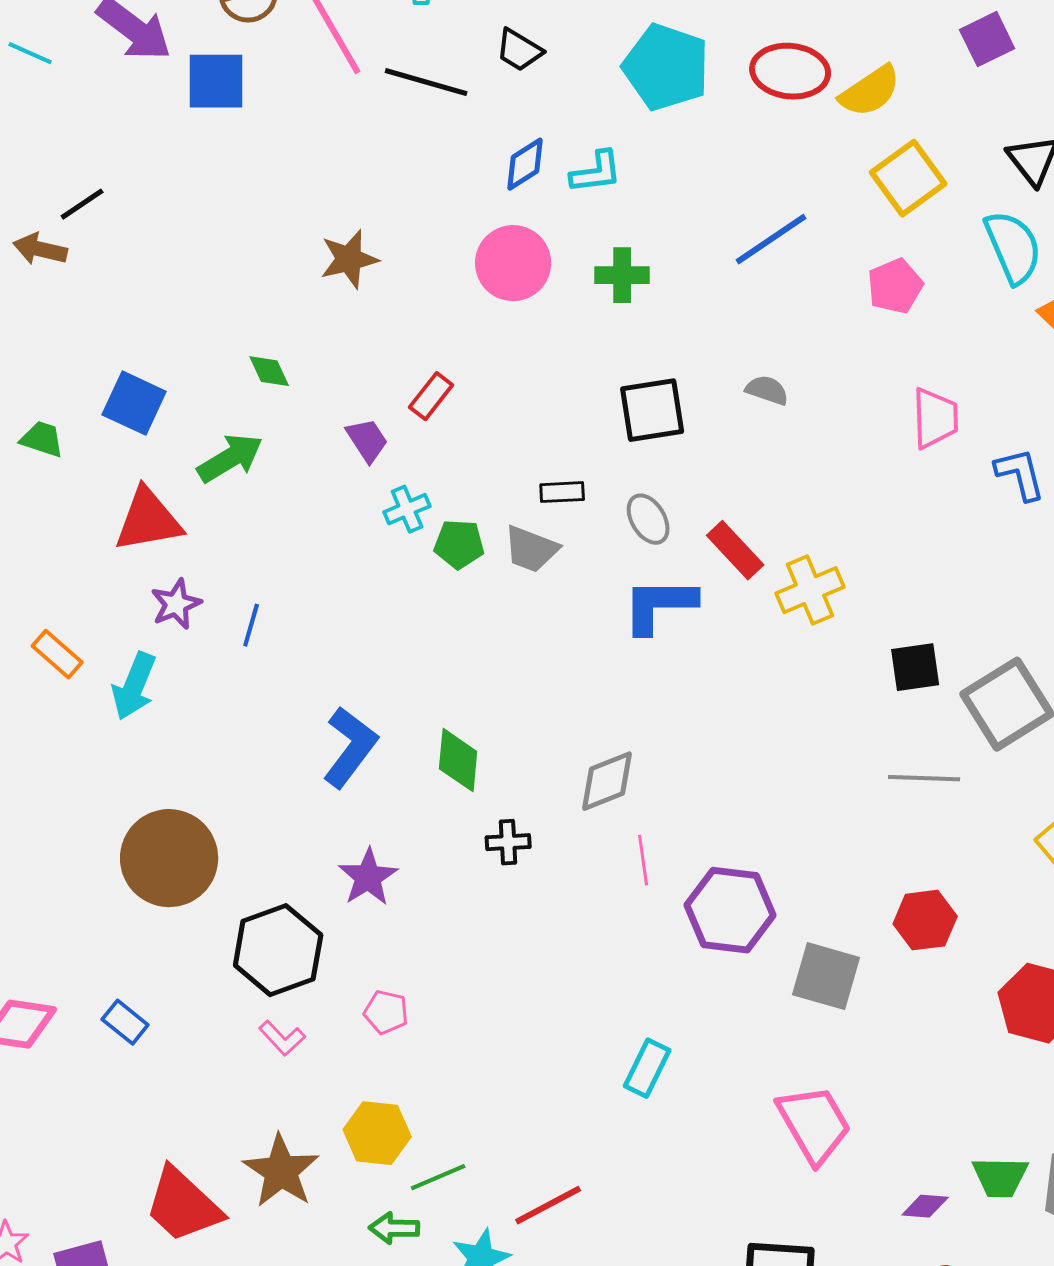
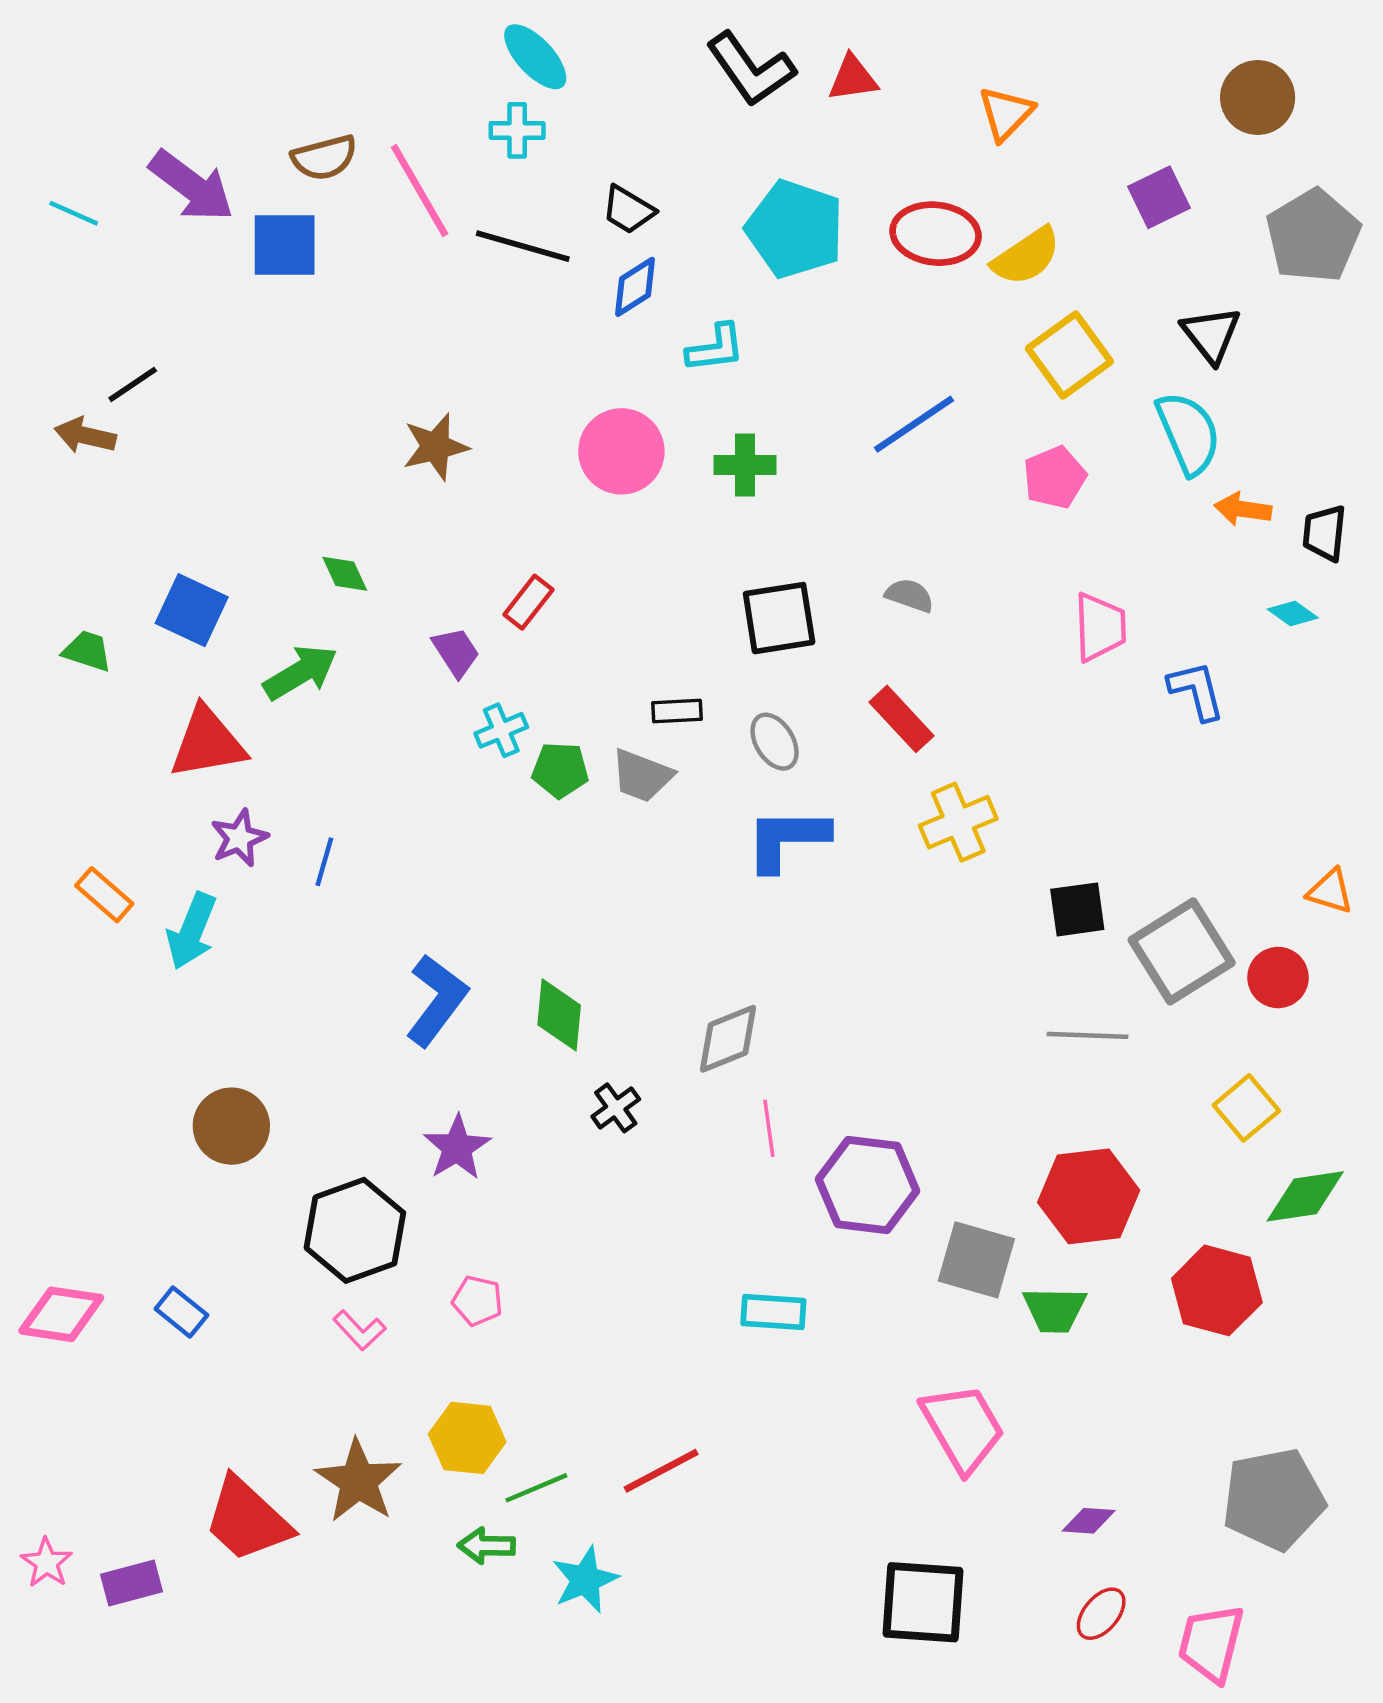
blue diamond: (525, 164) -> (635, 287), moved
red rectangle: (735, 550) -> (902, 719), moved
black cross: (508, 842) -> (616, 1108), turned -33
brown circle: (169, 858) -> (231, 1126), size x0.7
red hexagon: (925, 920) -> (1089, 1196), size x1.4
cyan rectangle: (647, 1068) -> (773, 1312), moved, turned 68
green trapezoid: (1000, 1177) -> (1055, 1310), moved
red line: (548, 1205) -> (661, 1471), moved

